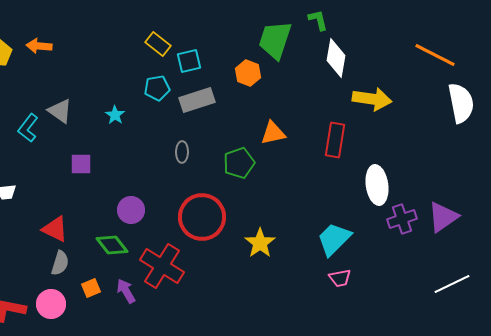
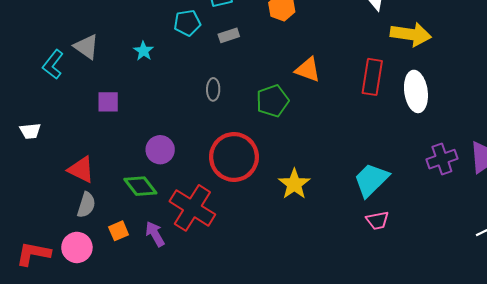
gray rectangle: (197, 100) -> (229, 35), size x0.6
orange triangle: (273, 133) -> (308, 70), turned 32
white ellipse: (377, 185) -> (416, 91), moved

